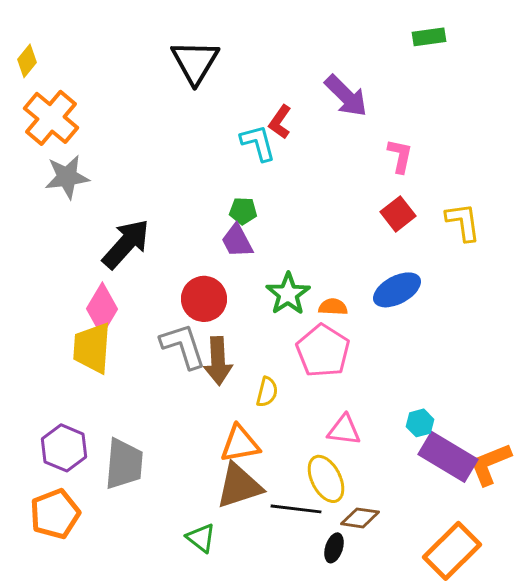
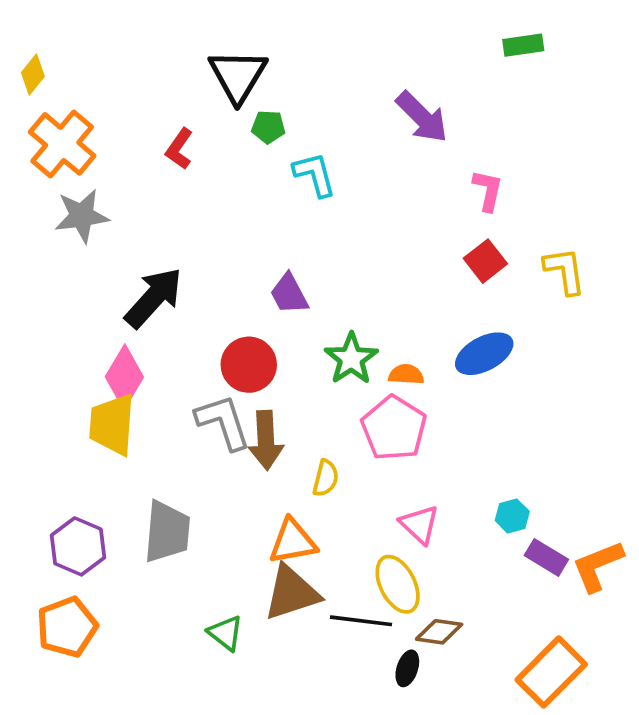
red L-shape: (280, 122) -> (179, 149), moved
green pentagon: (243, 211) -> (268, 127), moved
pink triangle: (344, 430) -> (420, 524), turned 36
purple rectangle: (448, 457) -> (546, 557), size x0.6
gray trapezoid: (124, 464) -> (167, 532), moved
green triangle: (201, 538) -> (226, 633), moved

